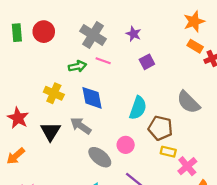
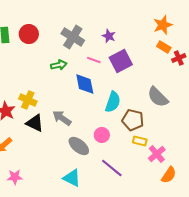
pink line: (103, 61) -> (94, 60), moved
purple square: (147, 62) -> (121, 61), size x1.6
yellow cross: (54, 93) -> (28, 100), moved
blue diamond: (92, 98) -> (85, 84), moved
black triangle: (50, 131) -> (35, 123), turned -36

